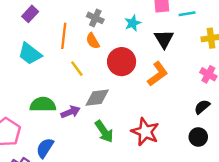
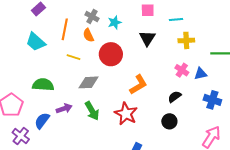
cyan line: (187, 14) -> (176, 20), moved
cyan star: (133, 23) -> (115, 22), moved
yellow line: (77, 69) -> (73, 57), turned -40
orange L-shape: (158, 74) -> (138, 85), moved
purple arrow: (70, 112) -> (64, 109), moved

